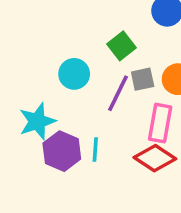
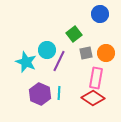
purple line: (118, 93) -> (59, 61), moved
cyan star: (37, 121) -> (26, 62), moved, turned -30

